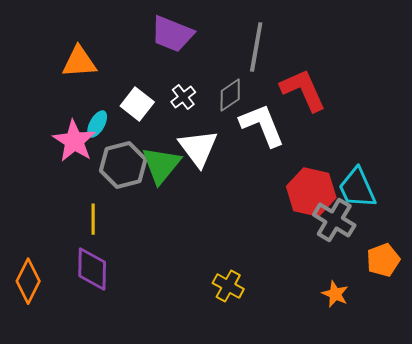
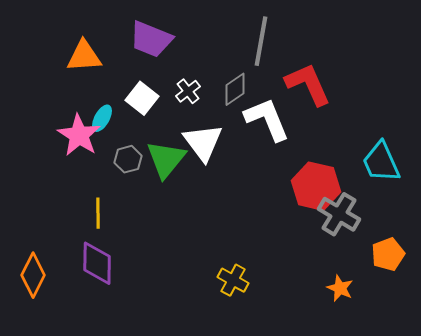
purple trapezoid: (172, 34) -> (151, 39), moved
gray hexagon: (123, 165) -> (128, 159), size x0.6
cyan trapezoid: (357, 188) -> (381, 162), moved

